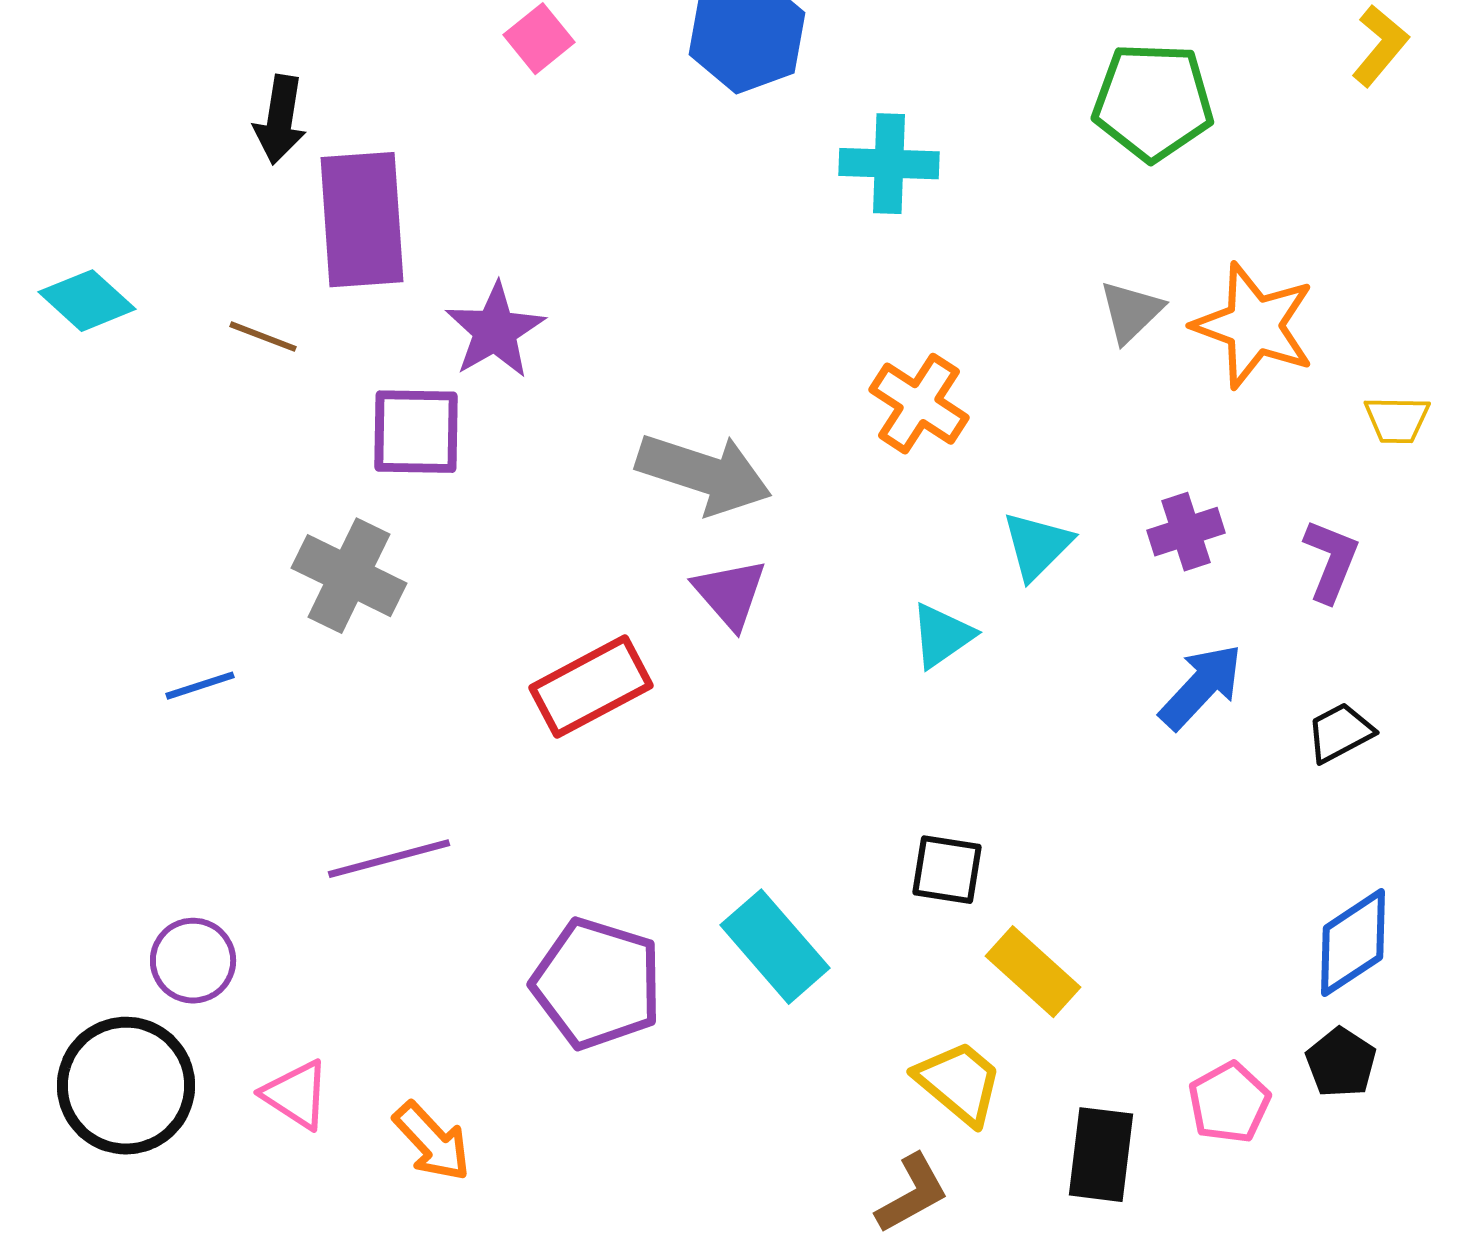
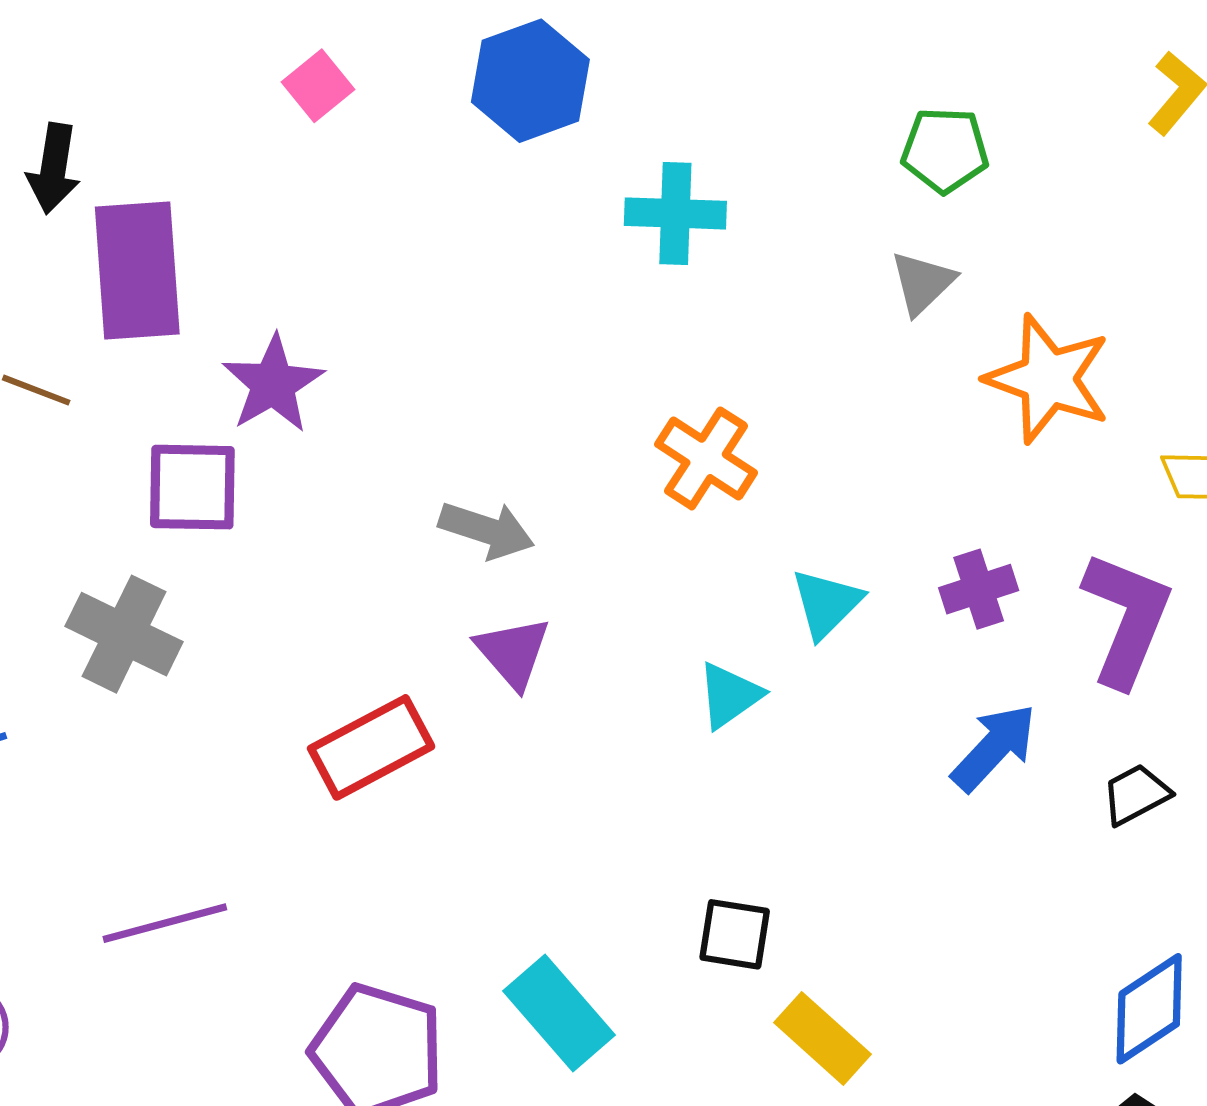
green pentagon: (1153, 102) -> (945, 150), size x0.7
gray triangle: (1131, 312) -> (922, 283), moved
gray arrow: (704, 474) -> (486, 530), size x0.7
purple L-shape: (1331, 561) -> (1127, 619), size x1.6

